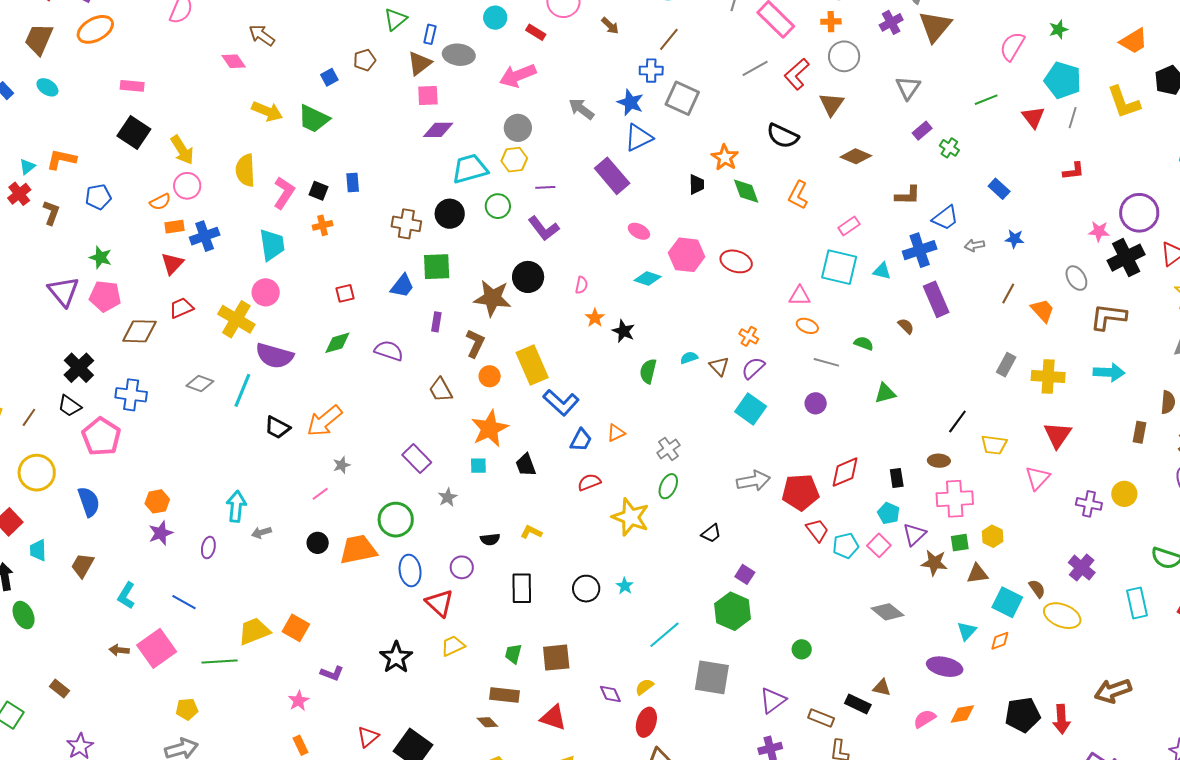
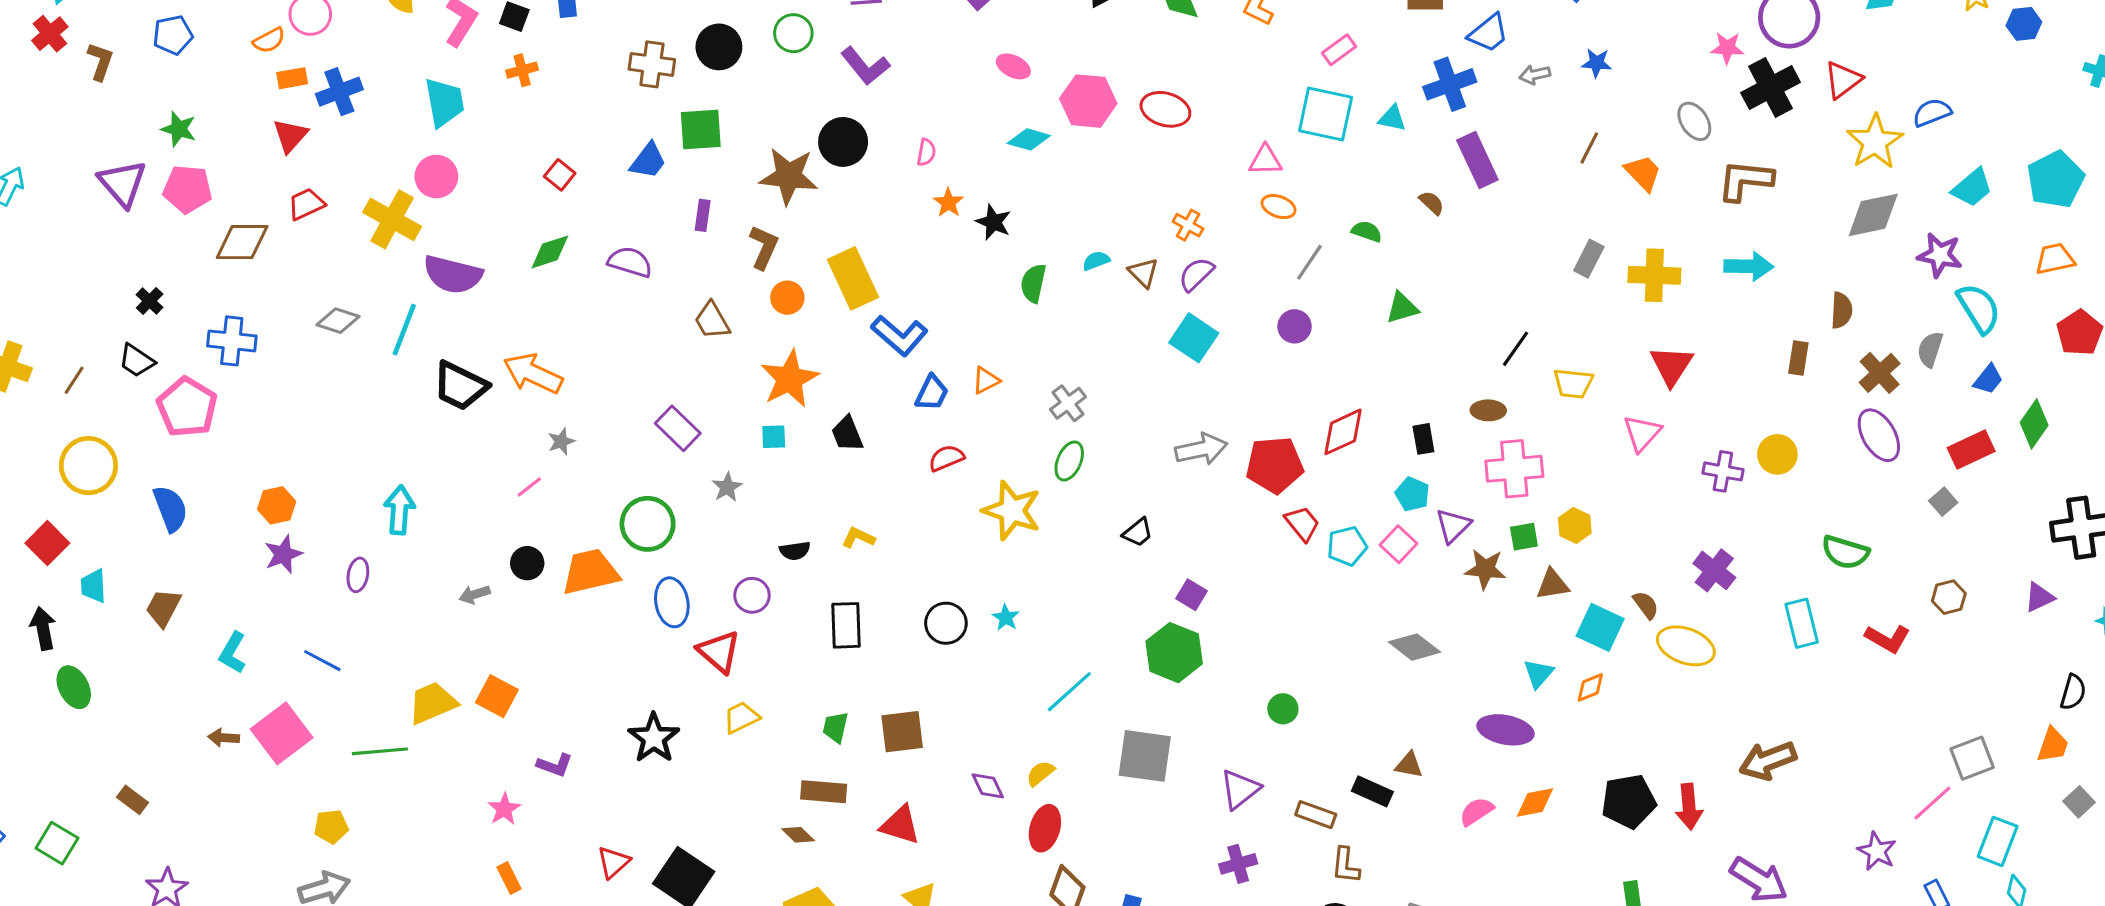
red square: (345, 293) -> (560, 175), turned -36
gray line: (826, 362) -> (1309, 262), turned -70
black cross: (79, 368) -> (150, 301), size x0.6
orange arrow: (324, 421) -> (533, 374), turned 66
black trapezoid: (277, 428) -> (460, 386), size x1.4
gray arrow: (261, 532) -> (475, 594), moved

